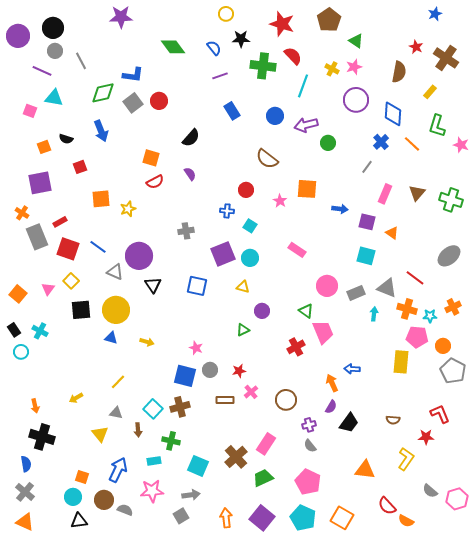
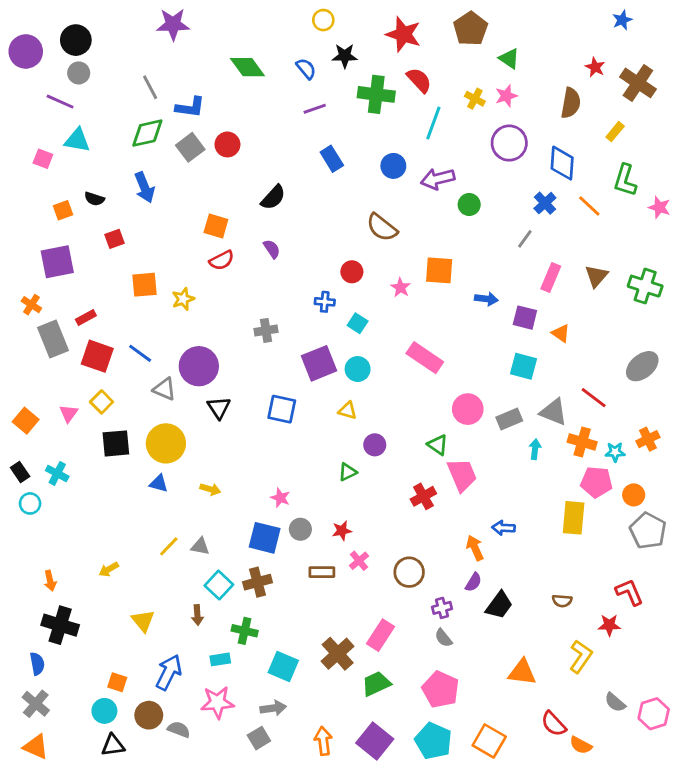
gray line: (81, 61) -> (150, 87), moved
pink rectangle: (297, 250) -> (425, 358), size x1.4
gray triangle: (116, 413) -> (200, 546), moved

